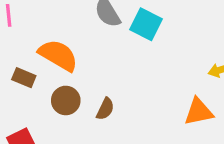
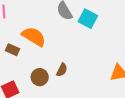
brown circle: (66, 100) -> (40, 77), moved

